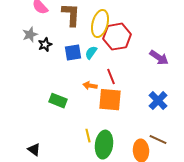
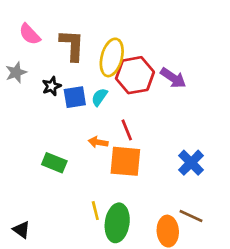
black star: (45, 45) -> (52, 86), moved
purple arrow: (159, 58) -> (173, 78), moved

